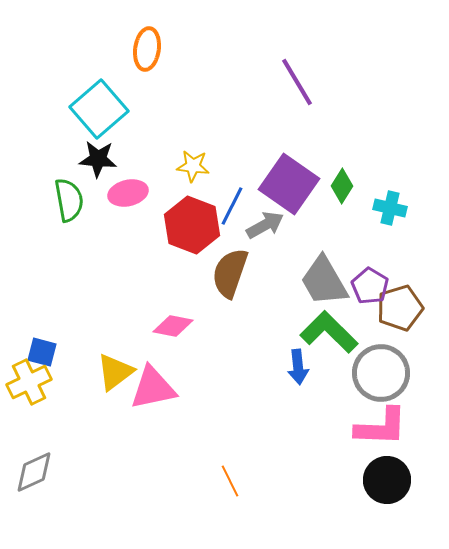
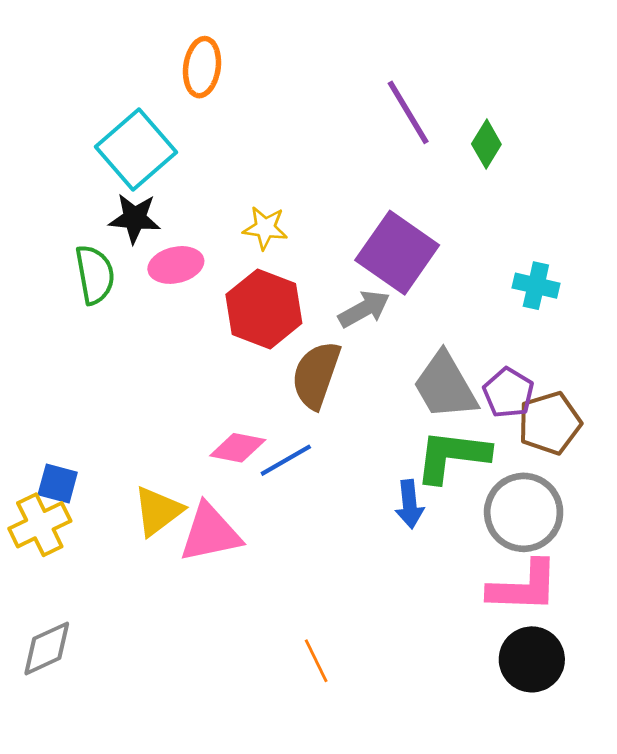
green diamond: (342, 186) -> (486, 144), moved
blue line: (232, 206) -> (286, 460), moved, turned 33
green L-shape: (329, 332) -> (452, 456), turned -38

